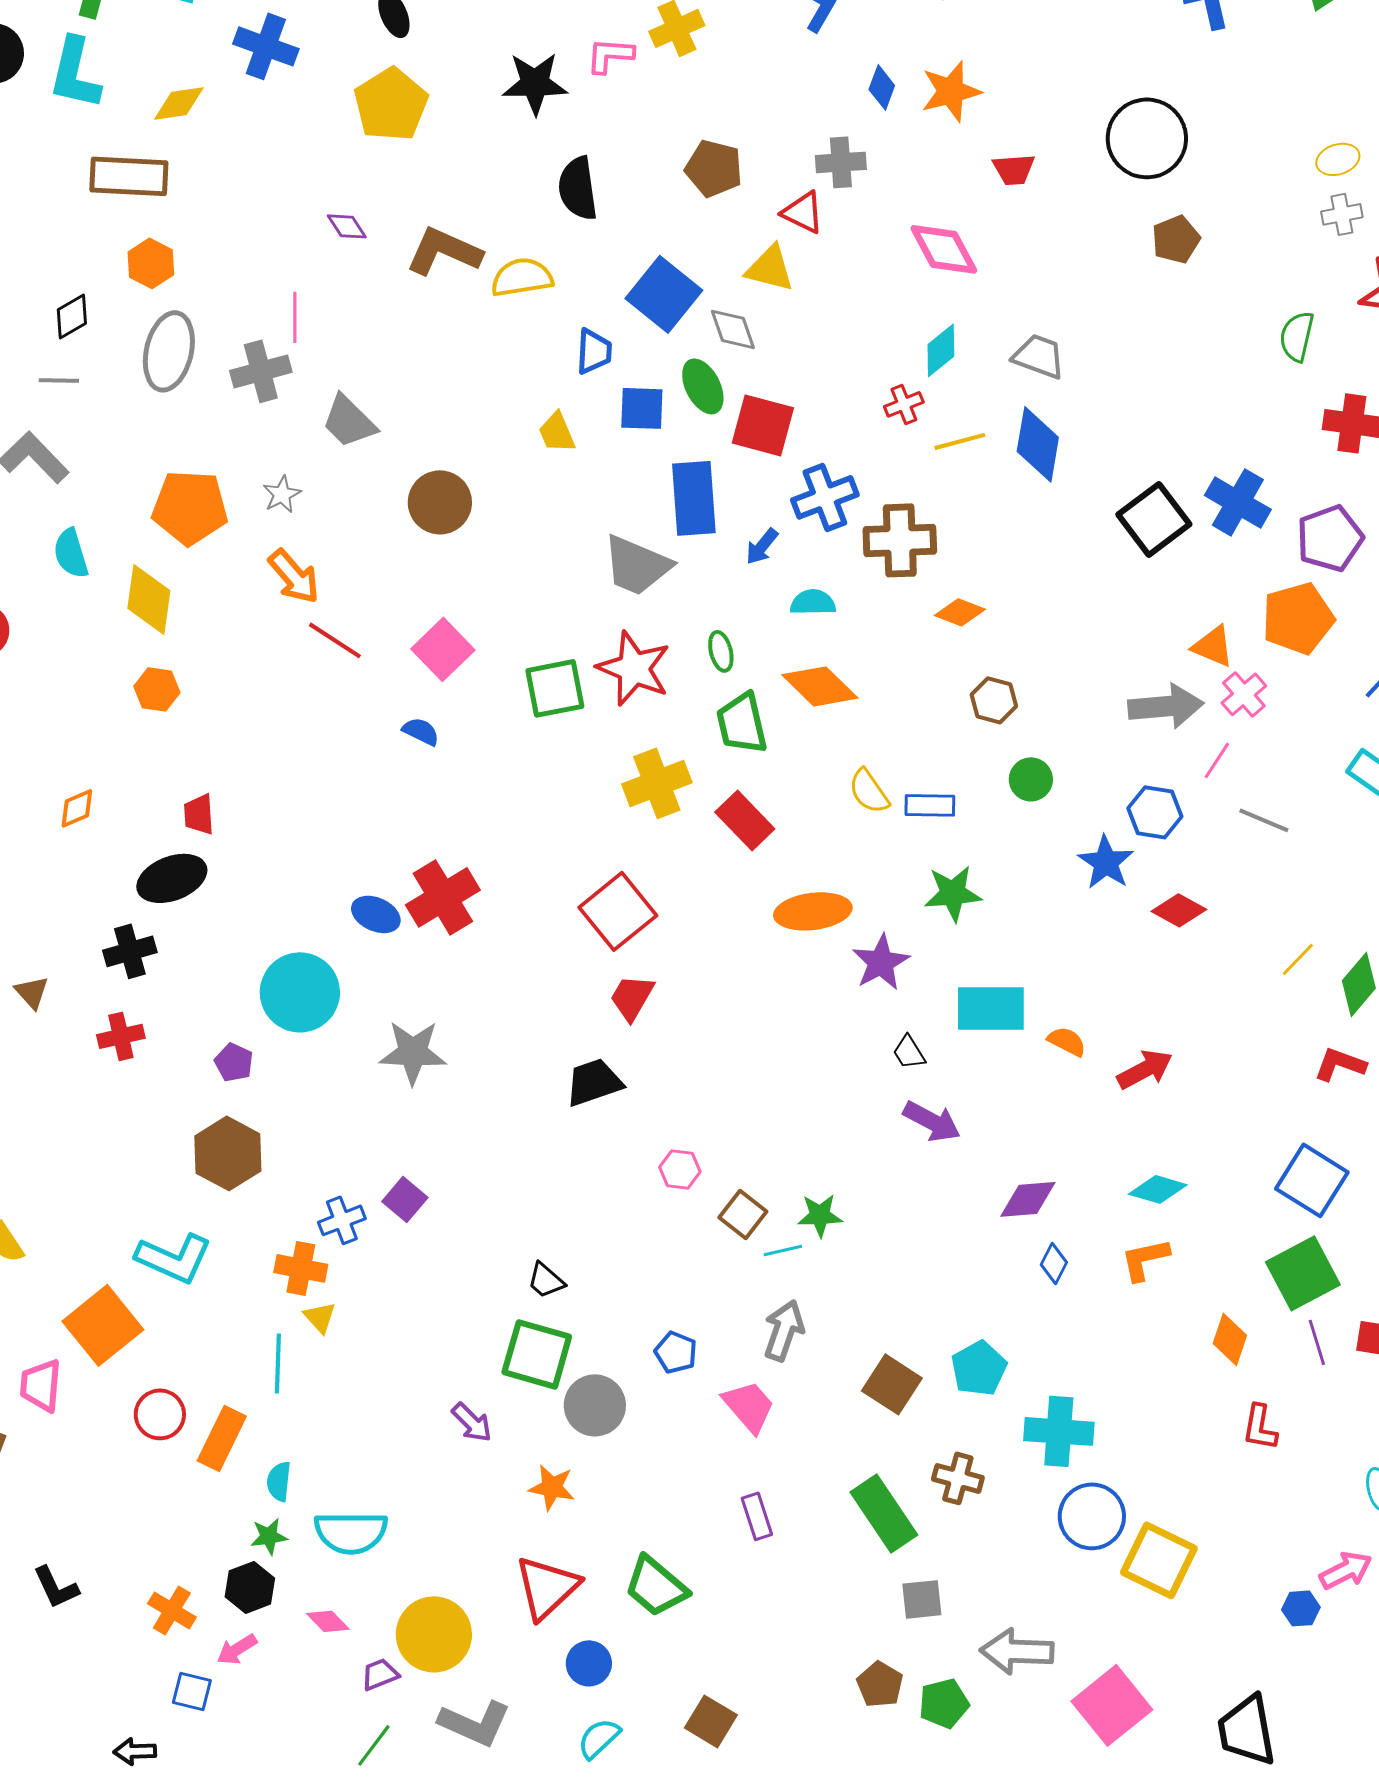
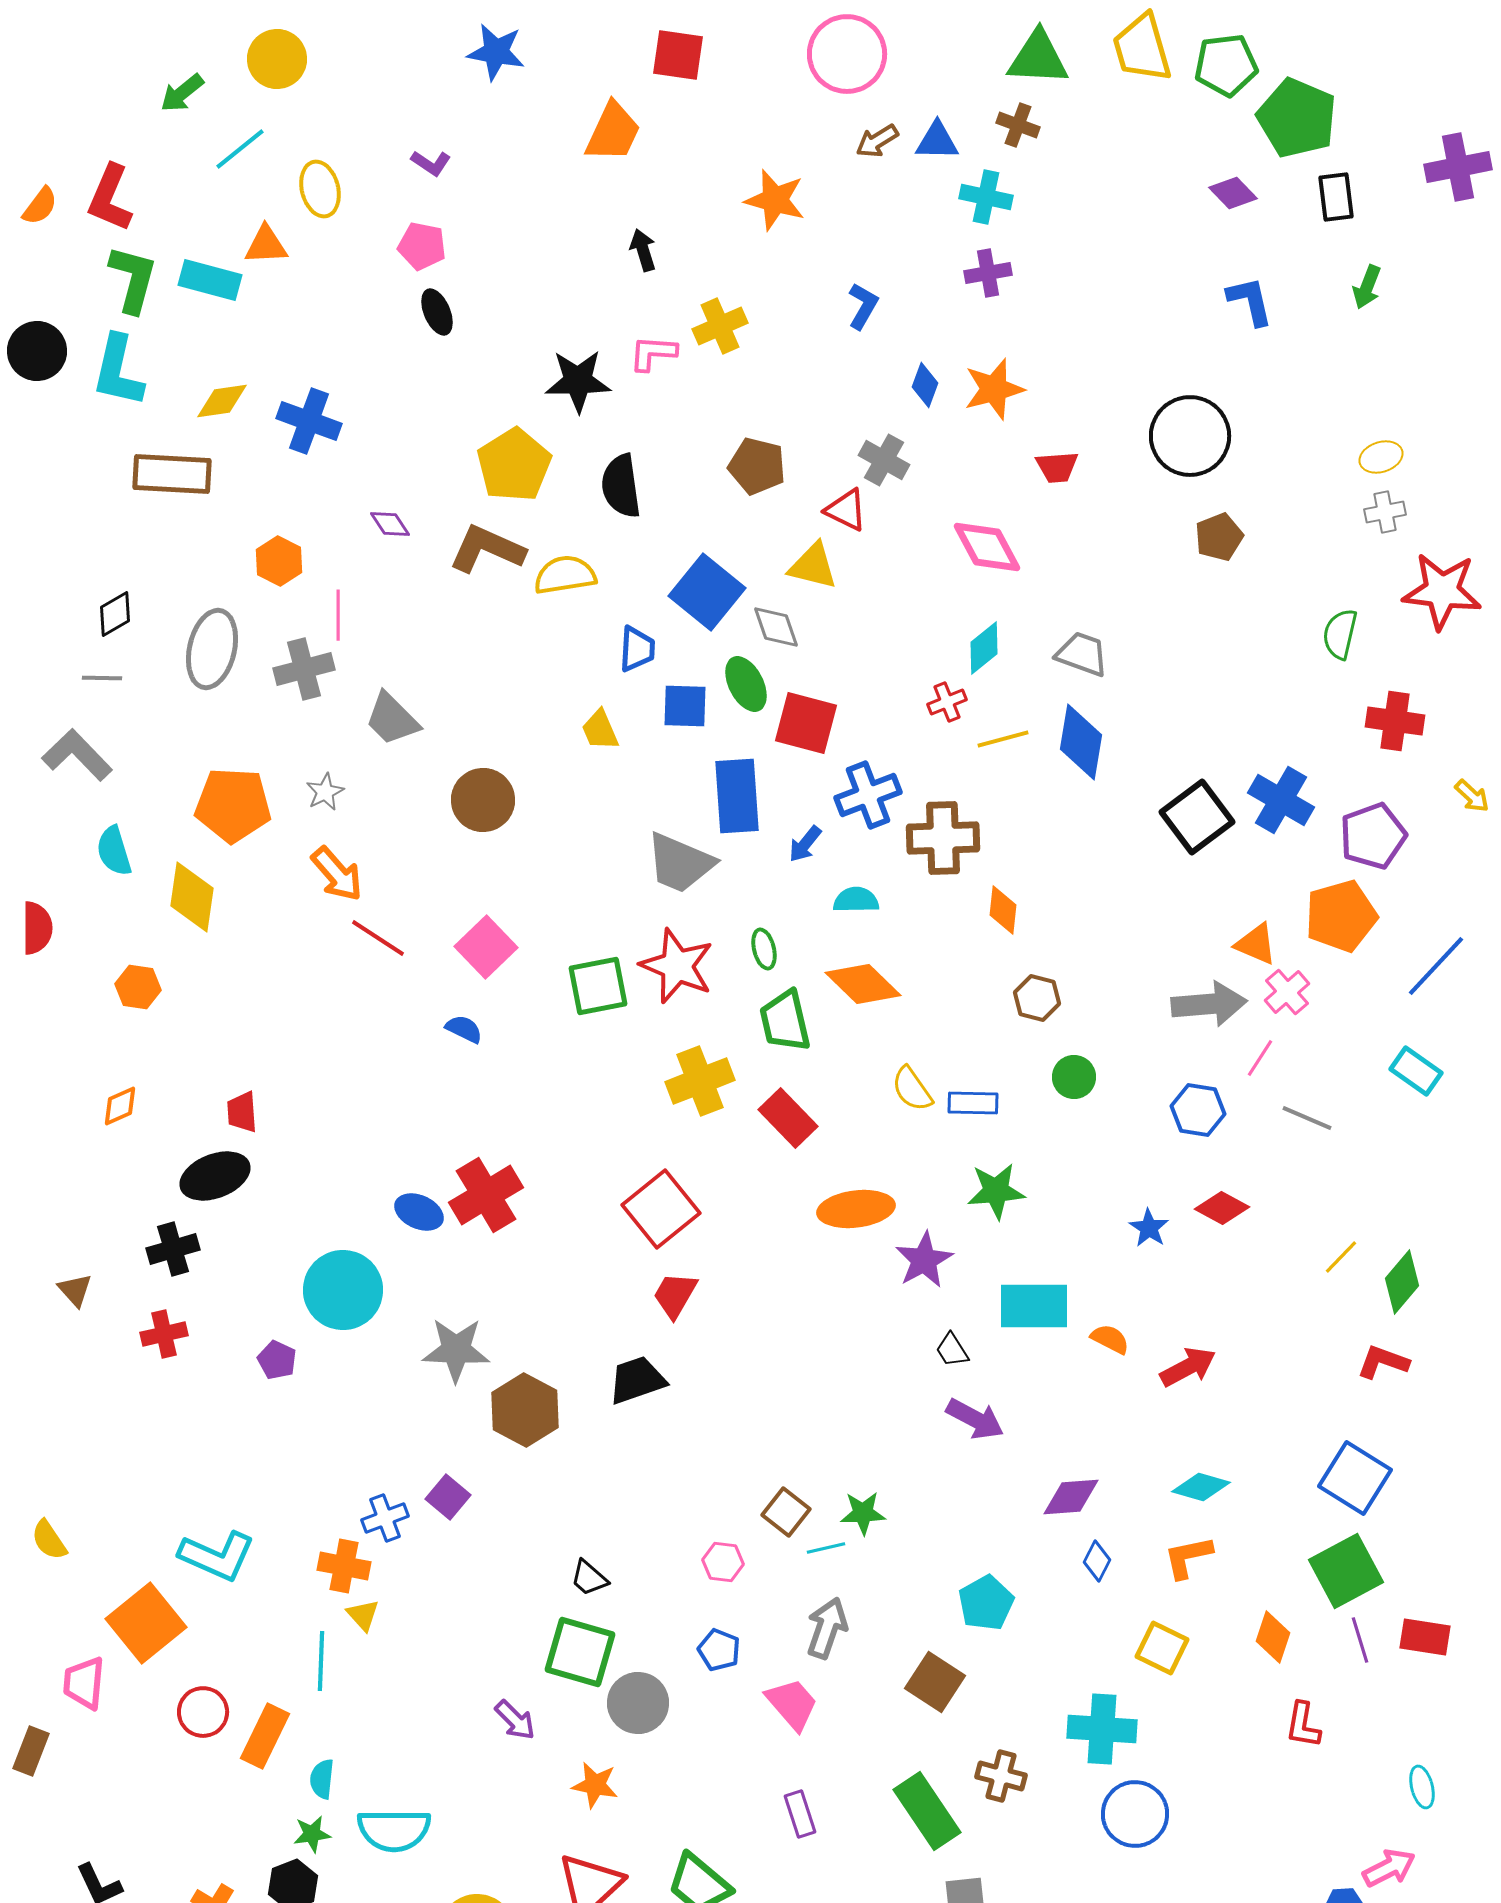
blue cross: (266, 46) -> (309, 421), moved
yellow pentagon: (391, 104) -> (514, 465), moved
gray cross: (841, 162) -> (884, 460), turned 33
orange hexagon: (151, 263) -> (279, 561), moved
orange diamond: (960, 612) -> (1003, 910), turned 75
orange hexagon: (157, 689) -> (138, 987), moved
blue star: (1106, 862) -> (1149, 1228), moved, size x0.7
brown hexagon: (228, 1153) -> (525, 1410), moved
pink hexagon: (680, 1169) -> (723, 1562), moved
cyan pentagon: (979, 1368) -> (986, 1603), moved
yellow square: (1159, 1560) -> (1162, 1648), moved, size x0.7

